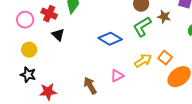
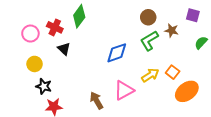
blue diamond: (110, 39) -> (117, 53), turned -50
black star: (28, 75) -> (44, 86), moved
pink triangle: (117, 76) -> (124, 90), size x1.5

